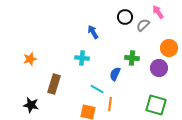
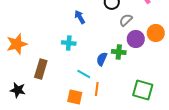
gray semicircle: (143, 25) -> (126, 20), moved
green cross: (132, 58) -> (119, 52), moved
orange star: (30, 59) -> (17, 44), size x1.5
purple circle: (159, 68) -> (136, 39), moved

